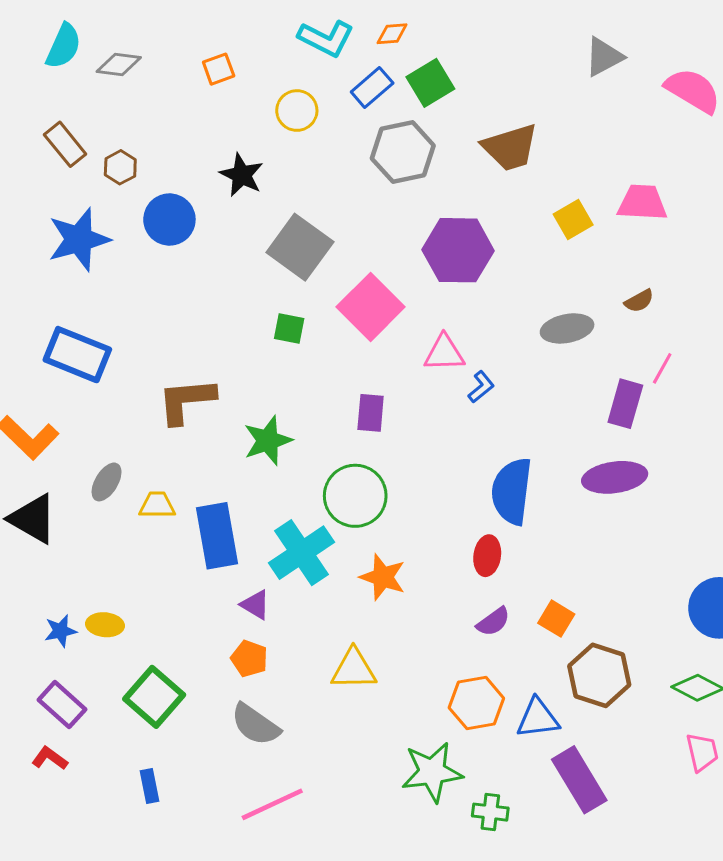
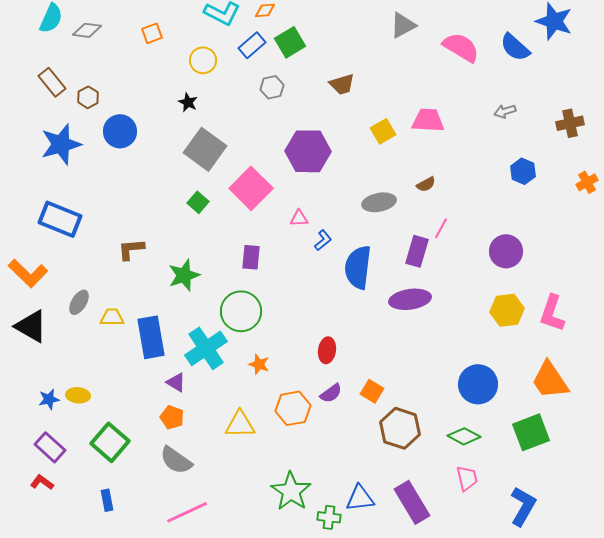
brown trapezoid: (510, 147) -> (342, 84), size x0.7
gray hexagon: (403, 152) -> (272, 87), size x0.6
black star: (242, 175) -> (188, 102), moved, size x0.7
green square: (289, 328) -> (198, 202), turned 30
pink triangle: (444, 353) -> (299, 218), size x0.7
brown L-shape: (186, 401) -> (131, 249), size x0.7
blue semicircle: (512, 491) -> (358, 267), moved
orange star: (383, 577) -> (259, 364), size x0.7
orange hexagon: (476, 703) -> (293, 408), moved
blue triangle: (538, 718) -> (360, 498), moved
green star: (432, 772) -> (291, 491), turned -30
purple rectangle: (579, 780) -> (412, 502), moved

